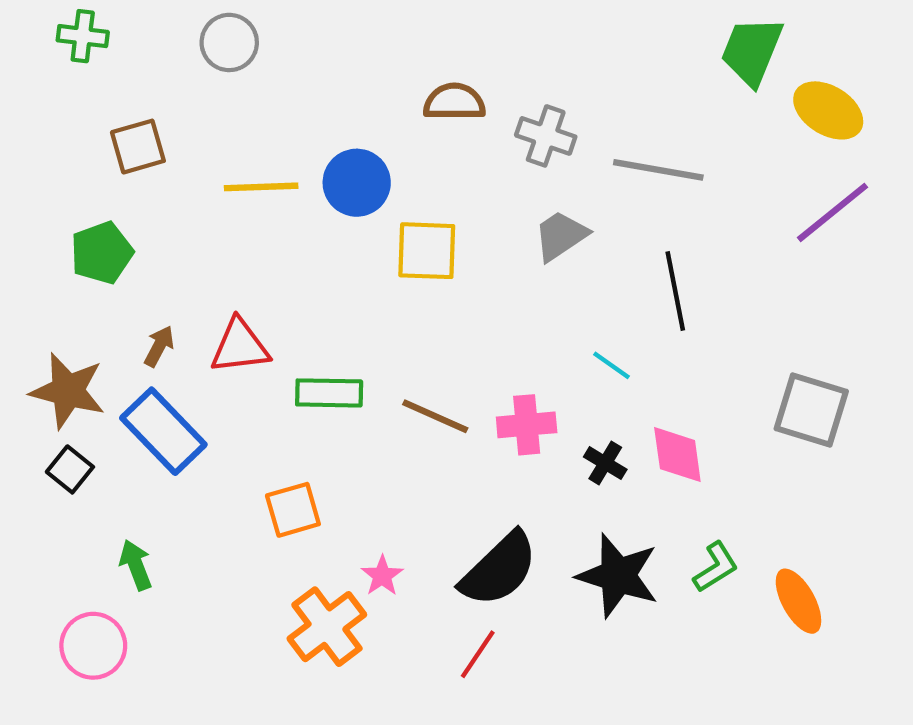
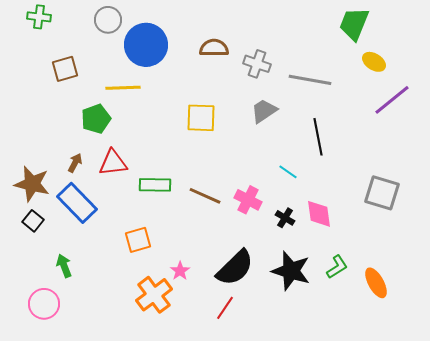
yellow ellipse: (828, 110) -> (374, 62), moved, size x0.7
blue circle: (357, 183) -> (146, 45), moved, size x1.4
green pentagon: (102, 253) -> (96, 119), moved
pink cross: (527, 425) -> (248, 200), turned 32

